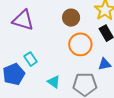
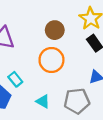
orange circle: (80, 44) -> (51, 60), moved

